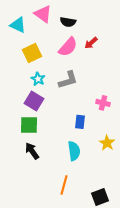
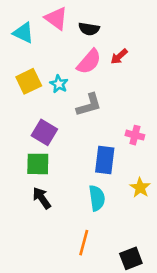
yellow square: (32, 53) -> (29, 81), moved
cyan star: (38, 79) -> (59, 84), moved
blue rectangle: (80, 122) -> (105, 160), size x1.5

